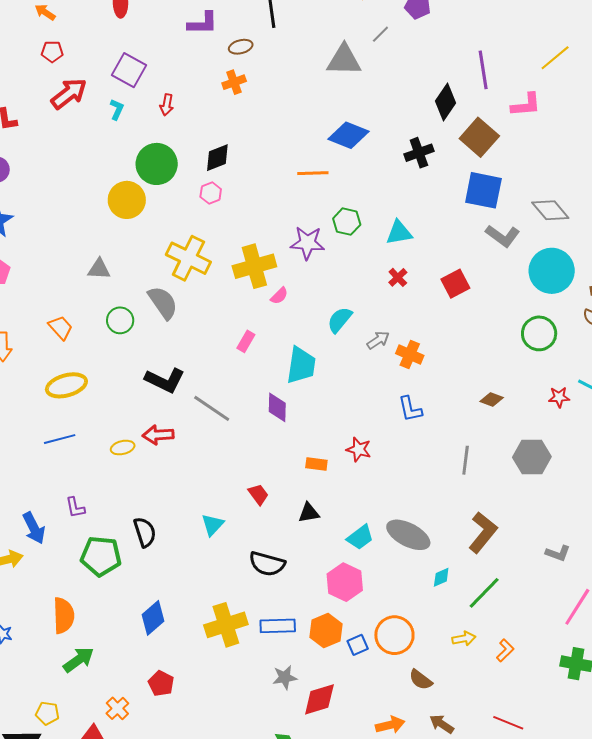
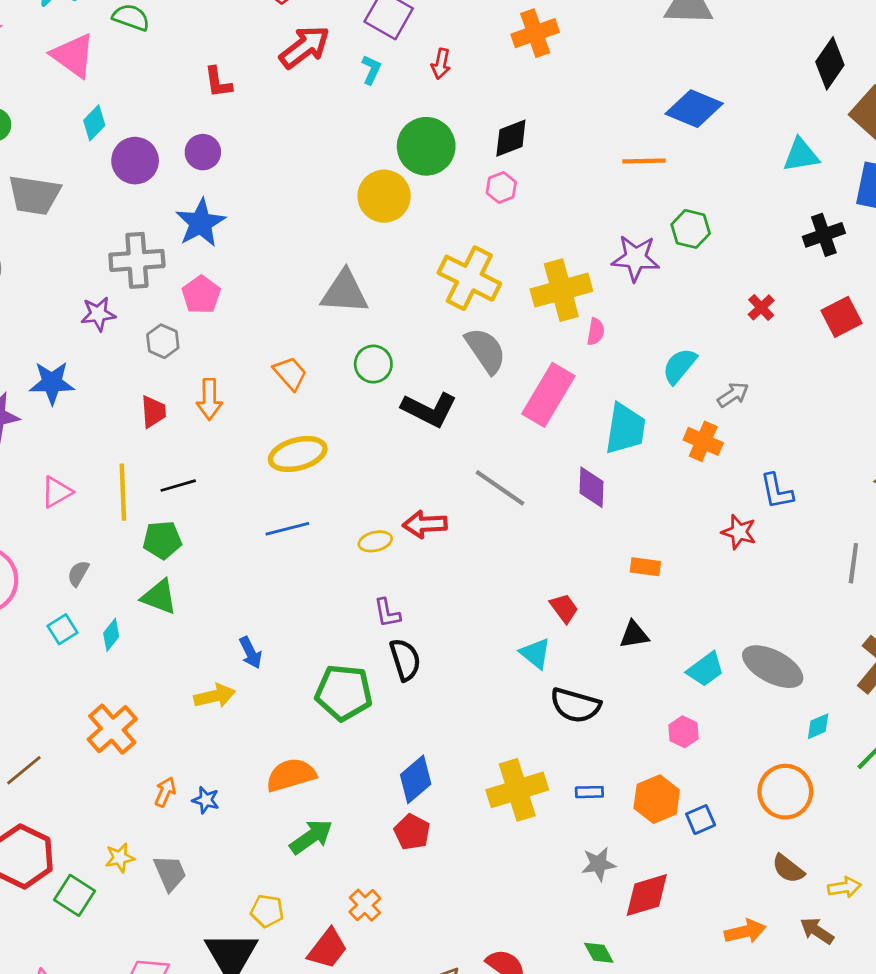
orange cross: (234, 82) -> (535, 33), size x1.4
black cross: (419, 153) -> (824, 235), moved
cyan triangle: (399, 233) -> (801, 155), moved
gray triangle: (99, 269) -> (345, 292), size x1.5
pink semicircle: (279, 296) -> (596, 332), turned -36
gray semicircle: (163, 303) -> (486, 350), moved
pink rectangle: (246, 341) -> (548, 395), size x2.0
orange cross: (410, 354) -> (703, 441), moved
black L-shape: (165, 380) -> (429, 409), moved
red star: (359, 449) -> (739, 532), moved
purple L-shape: (75, 507) -> (387, 613), moved
cyan triangle: (212, 525) -> (535, 653), moved, turned -35
blue arrow: (34, 528) -> (251, 653), size x0.7
pink hexagon: (345, 582) -> (684, 732), size x0.6
orange semicircle: (64, 616) -> (291, 775), turned -105
blue rectangle: (278, 626) -> (589, 792), size x0.6
orange circle: (394, 635) -> (785, 792), moved
yellow arrow: (464, 639) -> (844, 887), moved
red pentagon: (161, 683) -> (412, 832), moved

